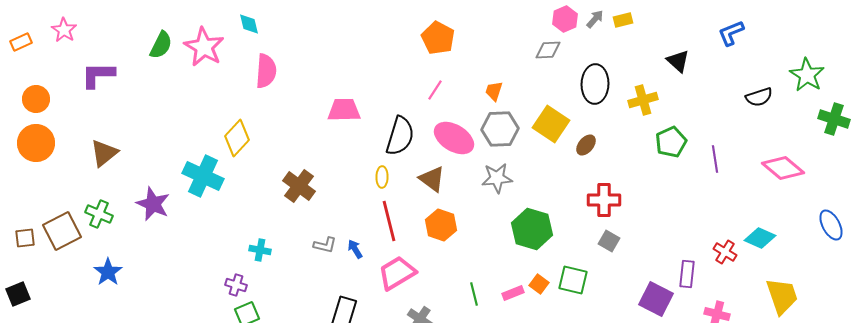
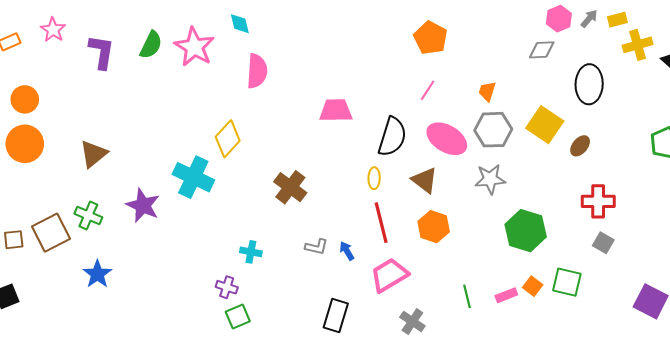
purple L-shape: (98, 75) -> (101, 52), moved, turned 99
yellow cross: (643, 100) -> (638, 45), moved

